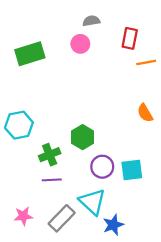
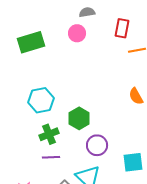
cyan hexagon: (19, 125) -> (41, 100), moved
cyan square: (132, 170) -> (133, 162), moved

